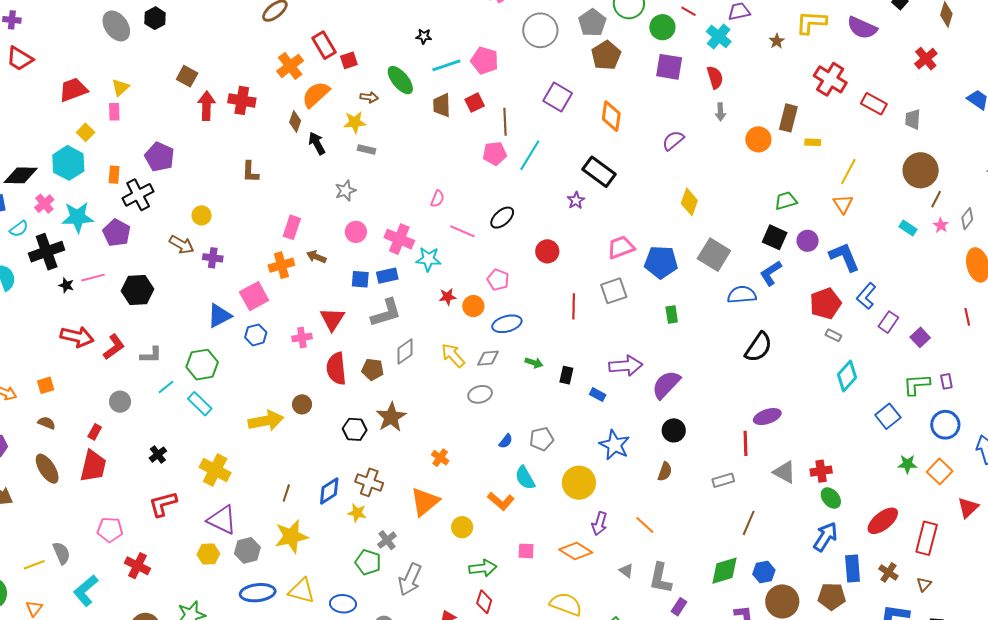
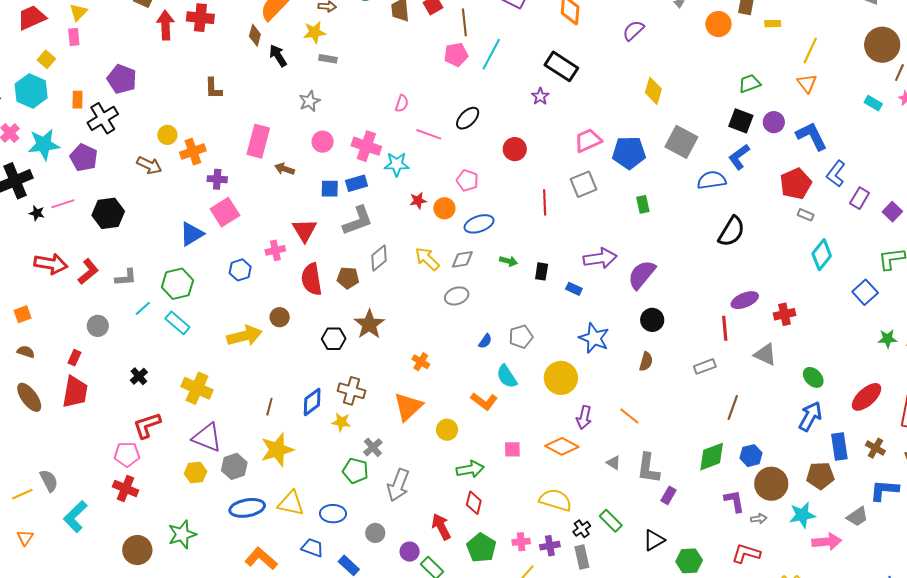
pink rectangle: (292, 227) -> (258, 141), size x1.4
purple cross: (213, 258) -> (217, 179), moved
orange cross: (281, 265) -> (193, 152), moved
blue hexagon: (256, 335) -> (240, 270), moved
red cross: (821, 471) -> (784, 314), moved
pink pentagon: (110, 530) -> (127, 454), moved

